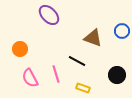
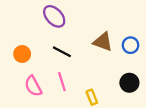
blue circle: (122, 31) -> (131, 45), moved
black line: (77, 61) -> (62, 52), moved
yellow rectangle: (83, 88) -> (92, 97), turned 48

